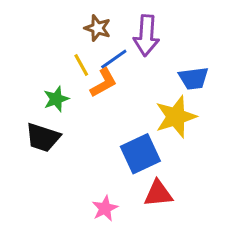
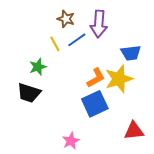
orange L-shape: (103, 83) -> (96, 78), moved
red triangle: (158, 194) -> (134, 131), moved

